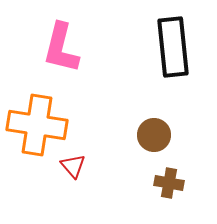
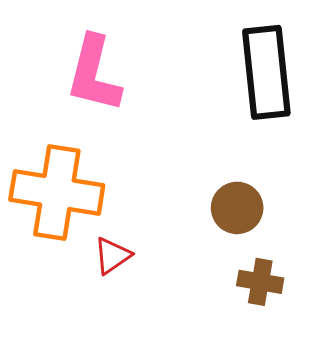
red triangle: (73, 166) -> (112, 256), turned 36

